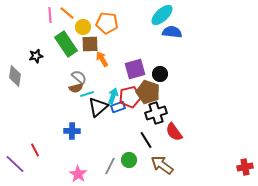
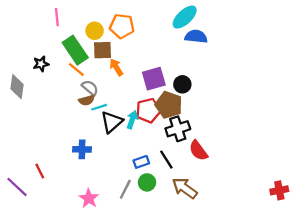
orange line: (67, 13) -> (76, 70), moved
cyan arrow: (113, 96) -> (132, 120), moved
blue rectangle: (118, 107) -> (141, 162), moved

